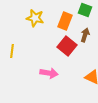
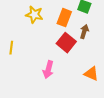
pink arrow: (49, 73) -> (48, 70), turned 96

